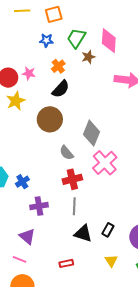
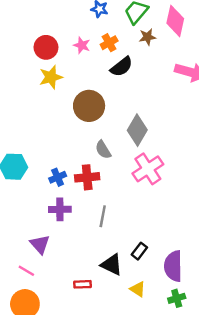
pink star: (29, 73) -> (82, 45), moved
black semicircle: (61, 89) -> (122, 67), moved
red cross: (72, 179) -> (87, 177), moved
blue cross: (22, 182) -> (58, 177), moved
black triangle: (83, 233) -> (112, 265), moved
yellow triangle: (111, 261) -> (138, 289), turned -32

